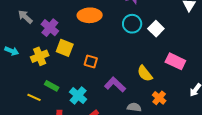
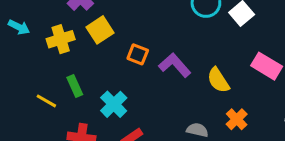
yellow square: (65, 48) -> (100, 30), turned 30
purple L-shape: (115, 85) -> (175, 65), moved
green rectangle: (52, 86) -> (75, 86), turned 32

